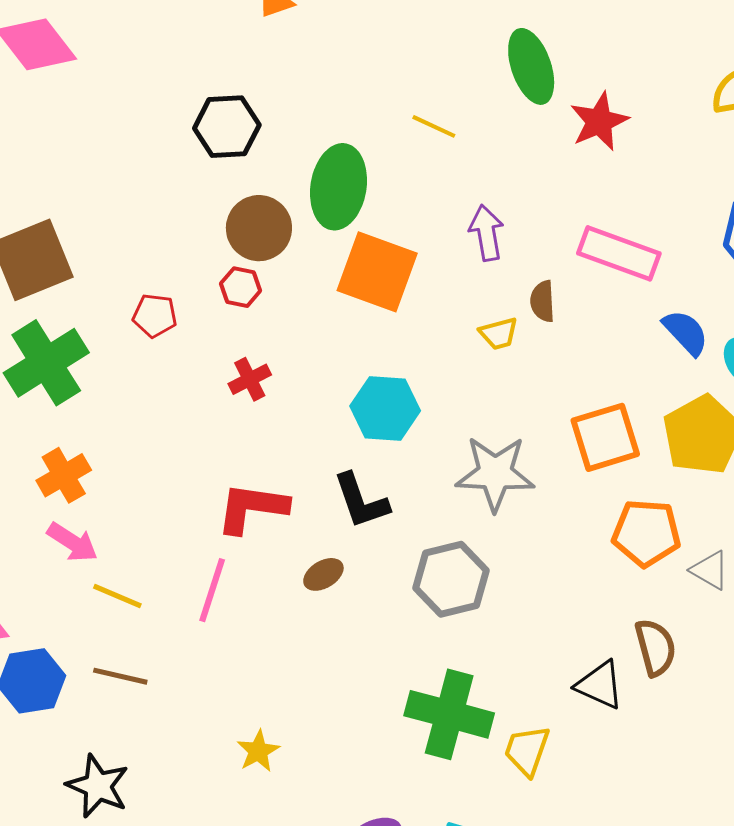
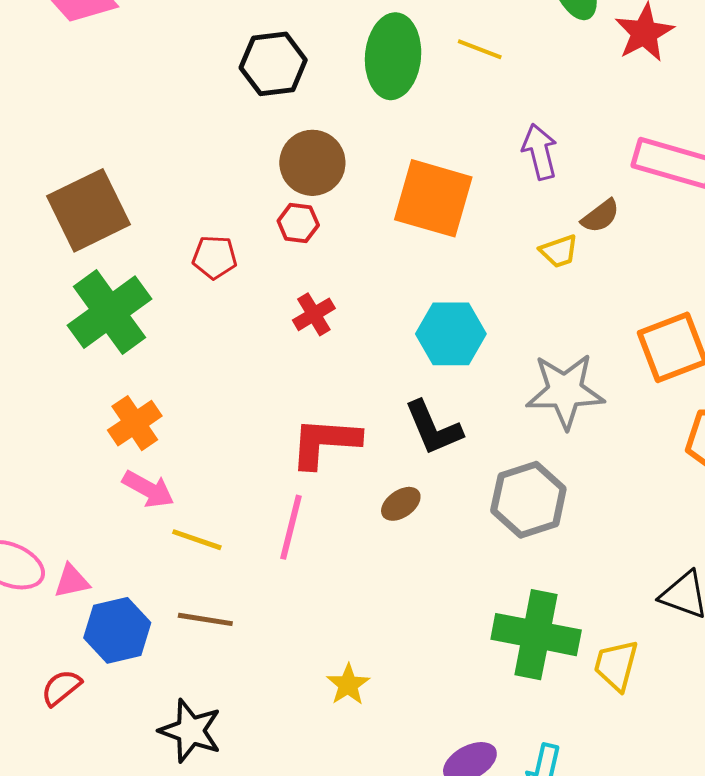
green ellipse: (339, 187) -> (393, 56), moved
brown semicircle: (543, 301) -> (600, 216), turned -120

